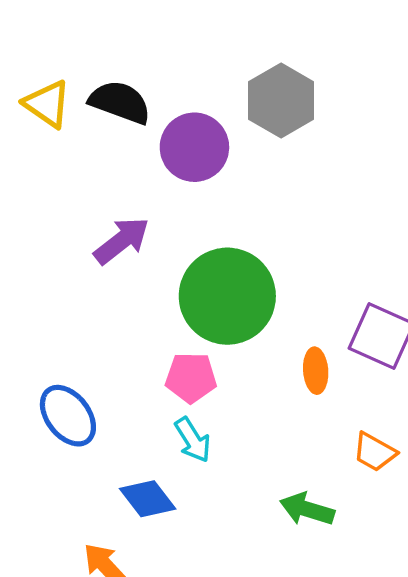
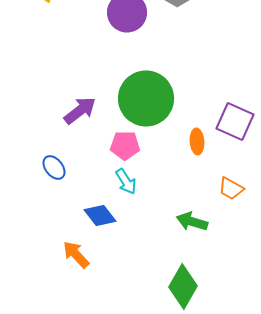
purple arrow: (122, 241) -> (80, 110), moved
blue ellipse: (68, 416) -> (54, 167), size x0.7

